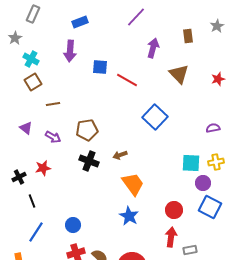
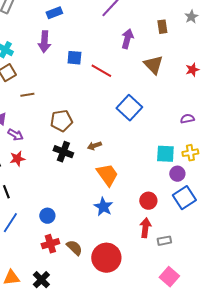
purple arrow: (53, 137) -> (15, 135), moved
blue square: (210, 207) -> (184, 198), turned 30

